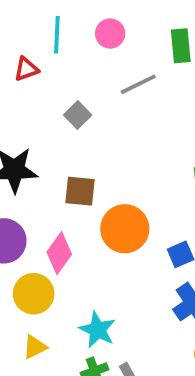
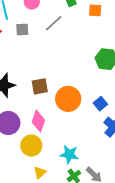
gray square: (78, 115) -> (22, 29), moved, turned -32

